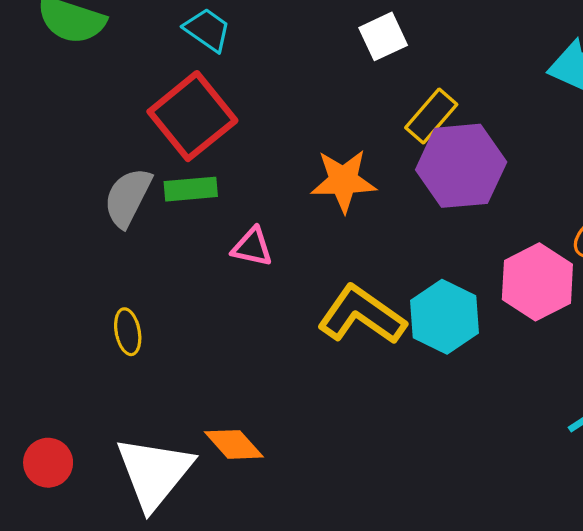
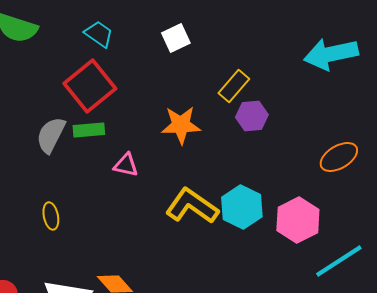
white square: (383, 36) -> (176, 38), moved
purple hexagon: (461, 166) -> (252, 116), size x0.6
pink hexagon: (537, 282) -> (298, 220), moved

